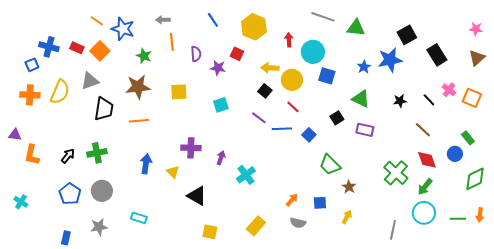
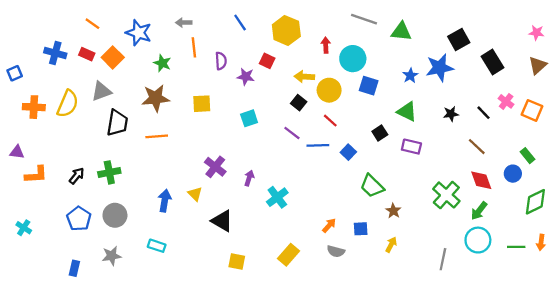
orange line: (97, 21) -> (92, 24), moved
blue square: (32, 65) -> (15, 73), moved
purple cross: (191, 148) -> (215, 167), turned 36
orange L-shape: (32, 155) -> (36, 175), turned -105
blue arrow: (146, 164) -> (165, 201), moved

